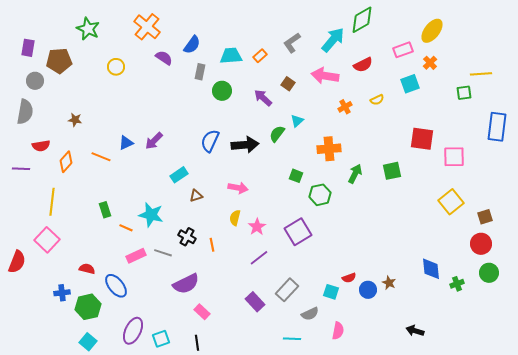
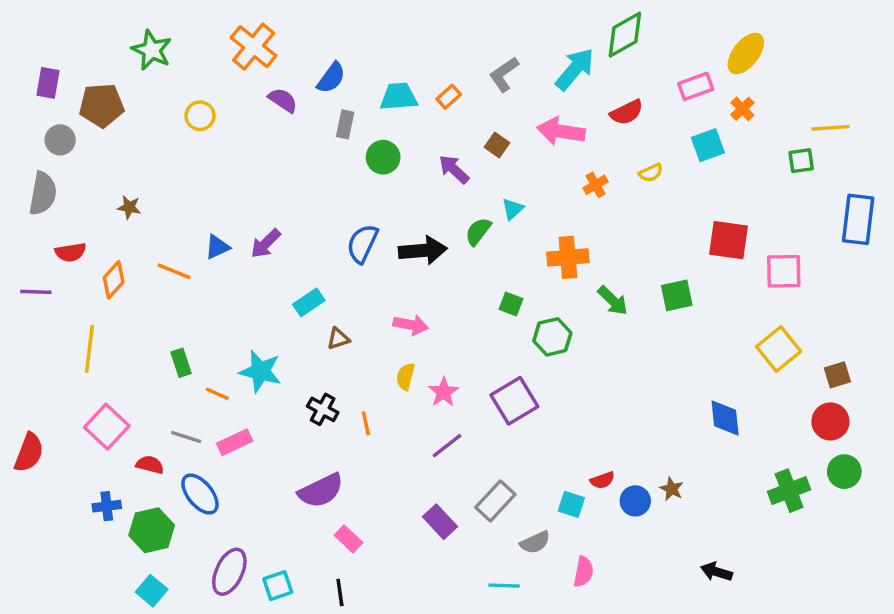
green arrow: (355, 174) -> (613, 301), turned 108
pink square: (47, 240) -> (107, 427), moved
gray line: (163, 253) -> (186, 437), moved
blue diamond: (431, 269) -> (725, 418), moved
green cross: (457, 284) -> (789, 491), size x1.6

